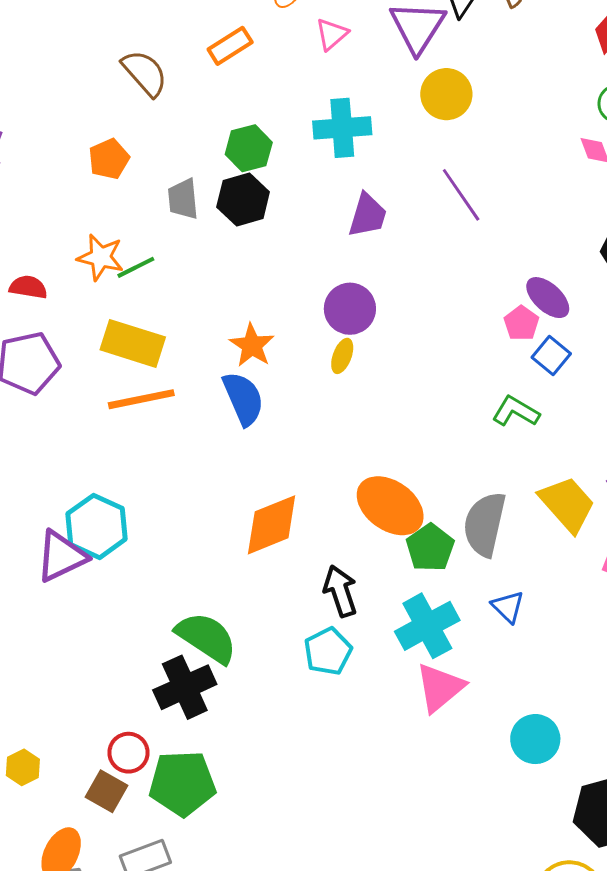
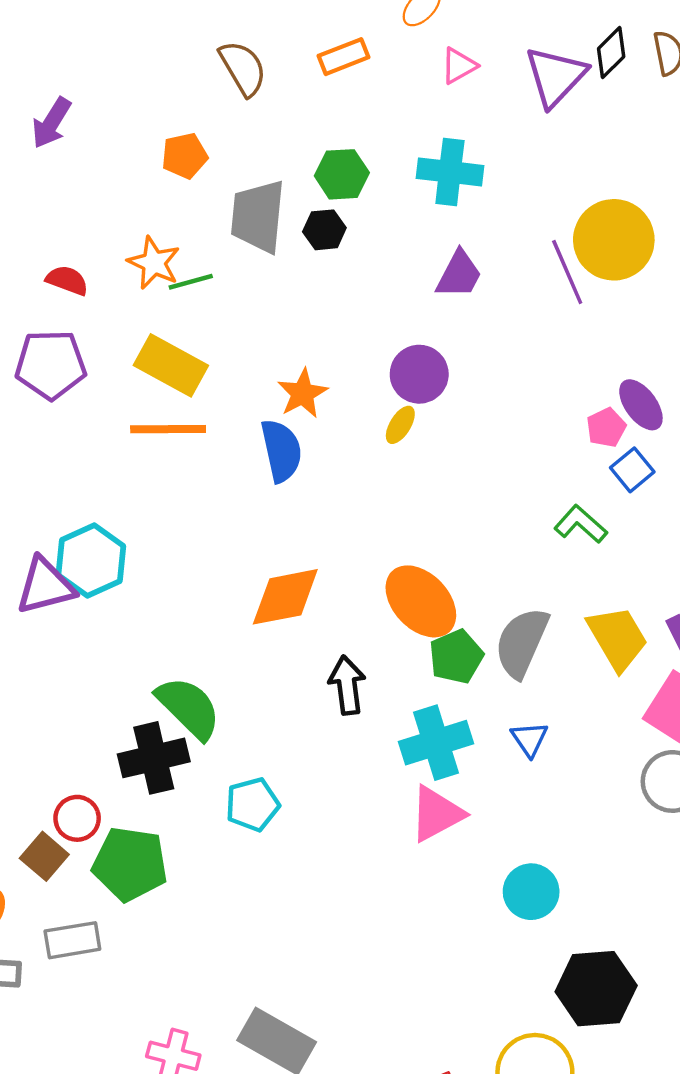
yellow circle: (446, 94) -> (614, 240), moved, size x1.4
gray trapezoid: (183, 199) -> (258, 216), size x1.6
black hexagon: (243, 199) -> (324, 230), size x0.7
cyan pentagon: (328, 651) -> (252, 804), moved

